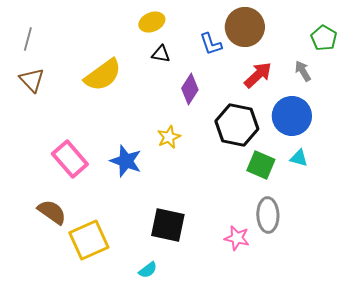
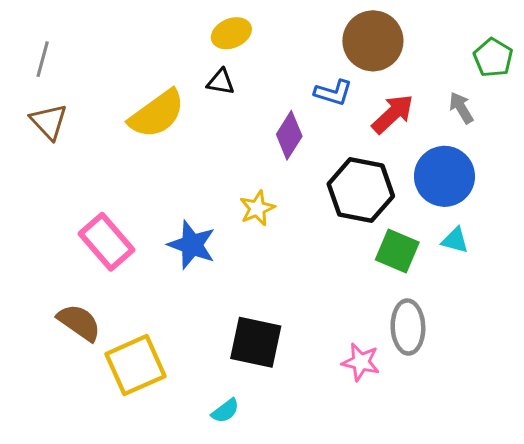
blue L-shape: (211, 44) -> (333, 93), moved, turned -55
black triangle: (161, 54) -> (221, 82), moved

